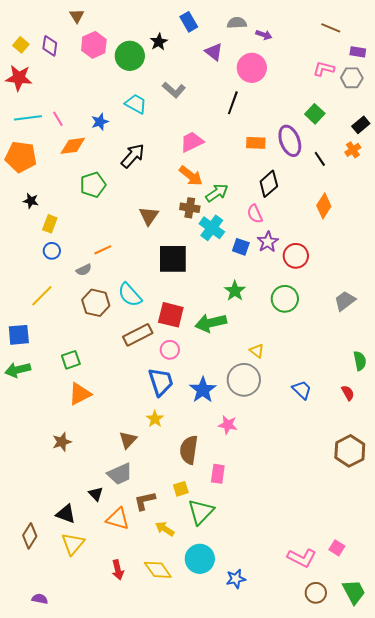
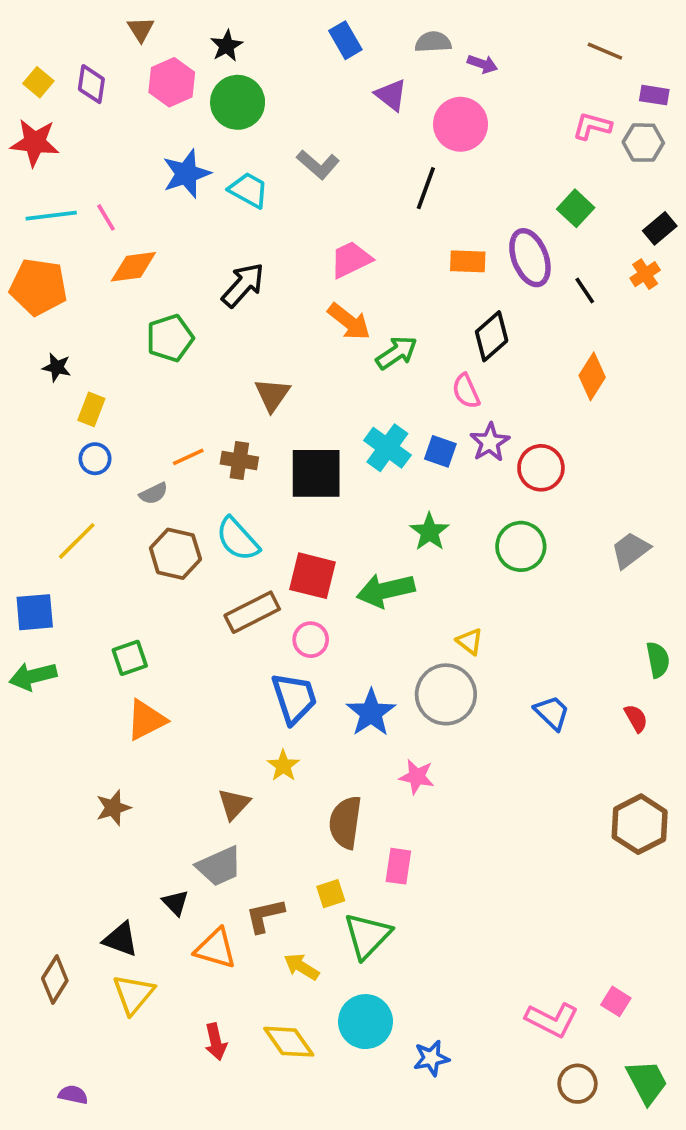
black star: (159, 42) -> (227, 46), moved
blue star: (100, 122) -> (186, 174), moved, size x1.5
brown cross: (190, 208) -> (239, 461), moved
cyan cross: (212, 228) -> (387, 448), moved

